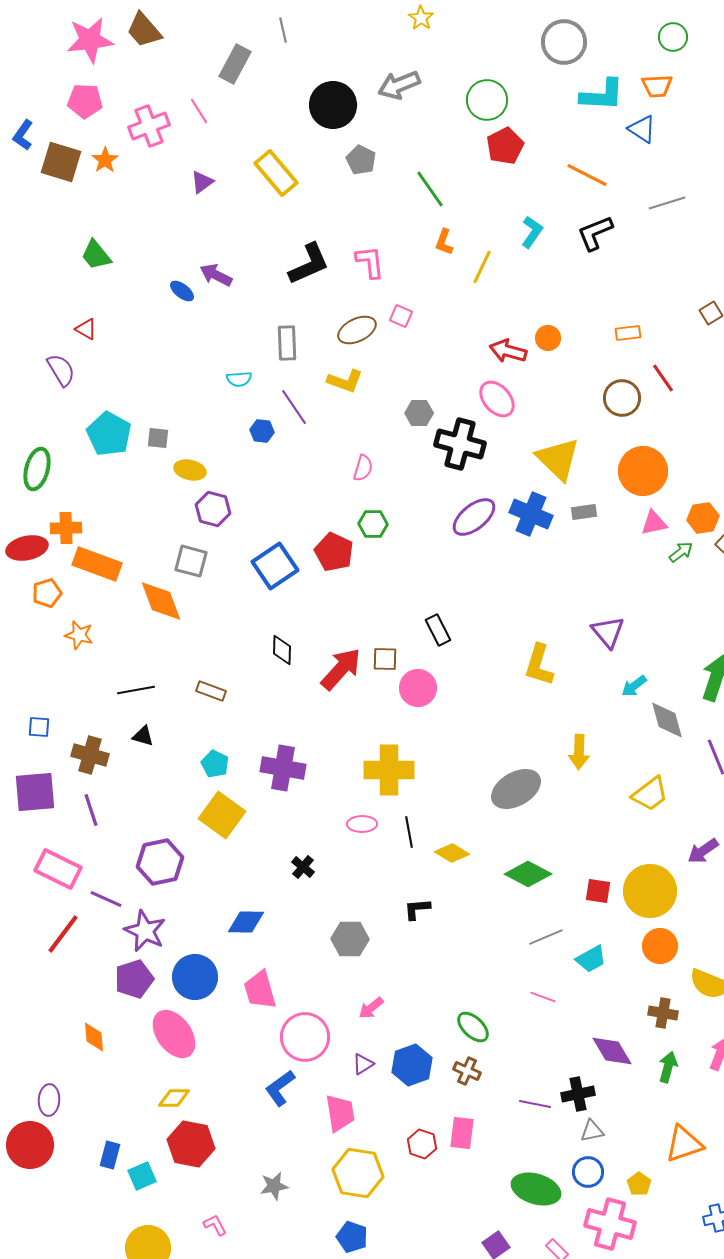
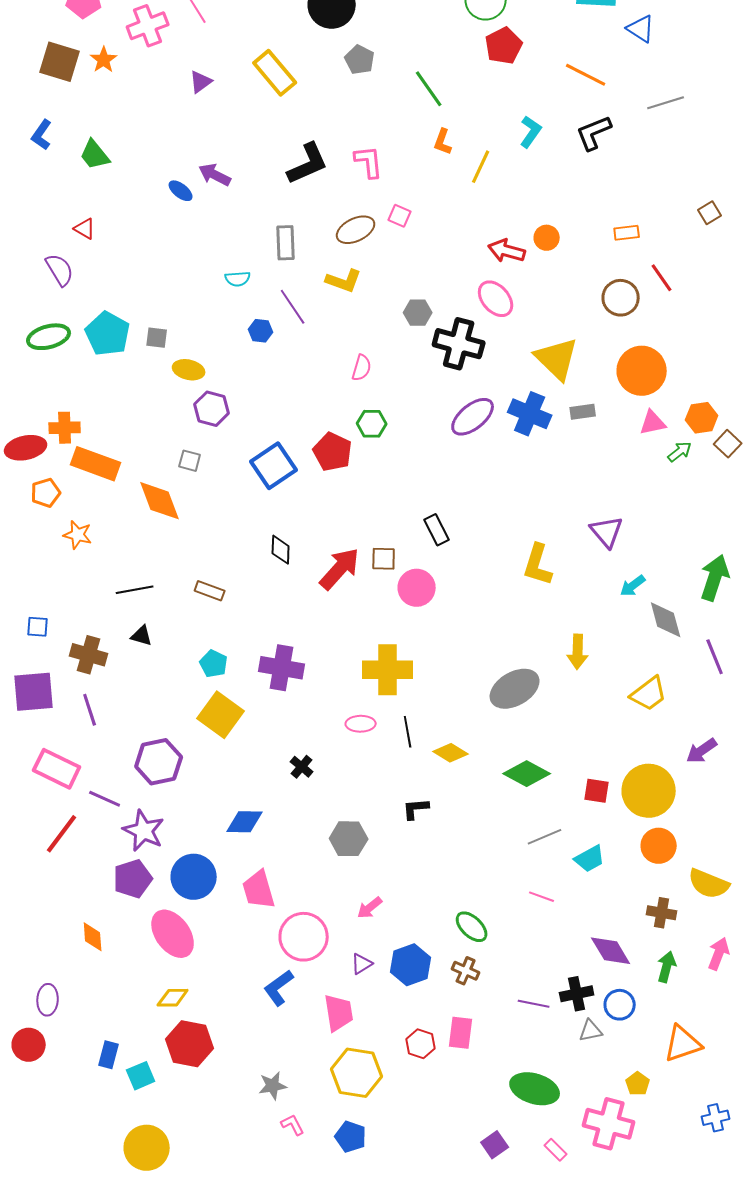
blue L-shape: (23, 135) -> (42, 135), moved
green ellipse: (37, 469) -> (49, 337), moved, turned 60
gray square: (191, 561) -> (190, 461), size x0.7
red circle: (30, 1145) -> (29, 1045), size x0.7
blue circle: (588, 1172) -> (620, 1005), moved
pink L-shape: (215, 1225) -> (293, 1125), moved

